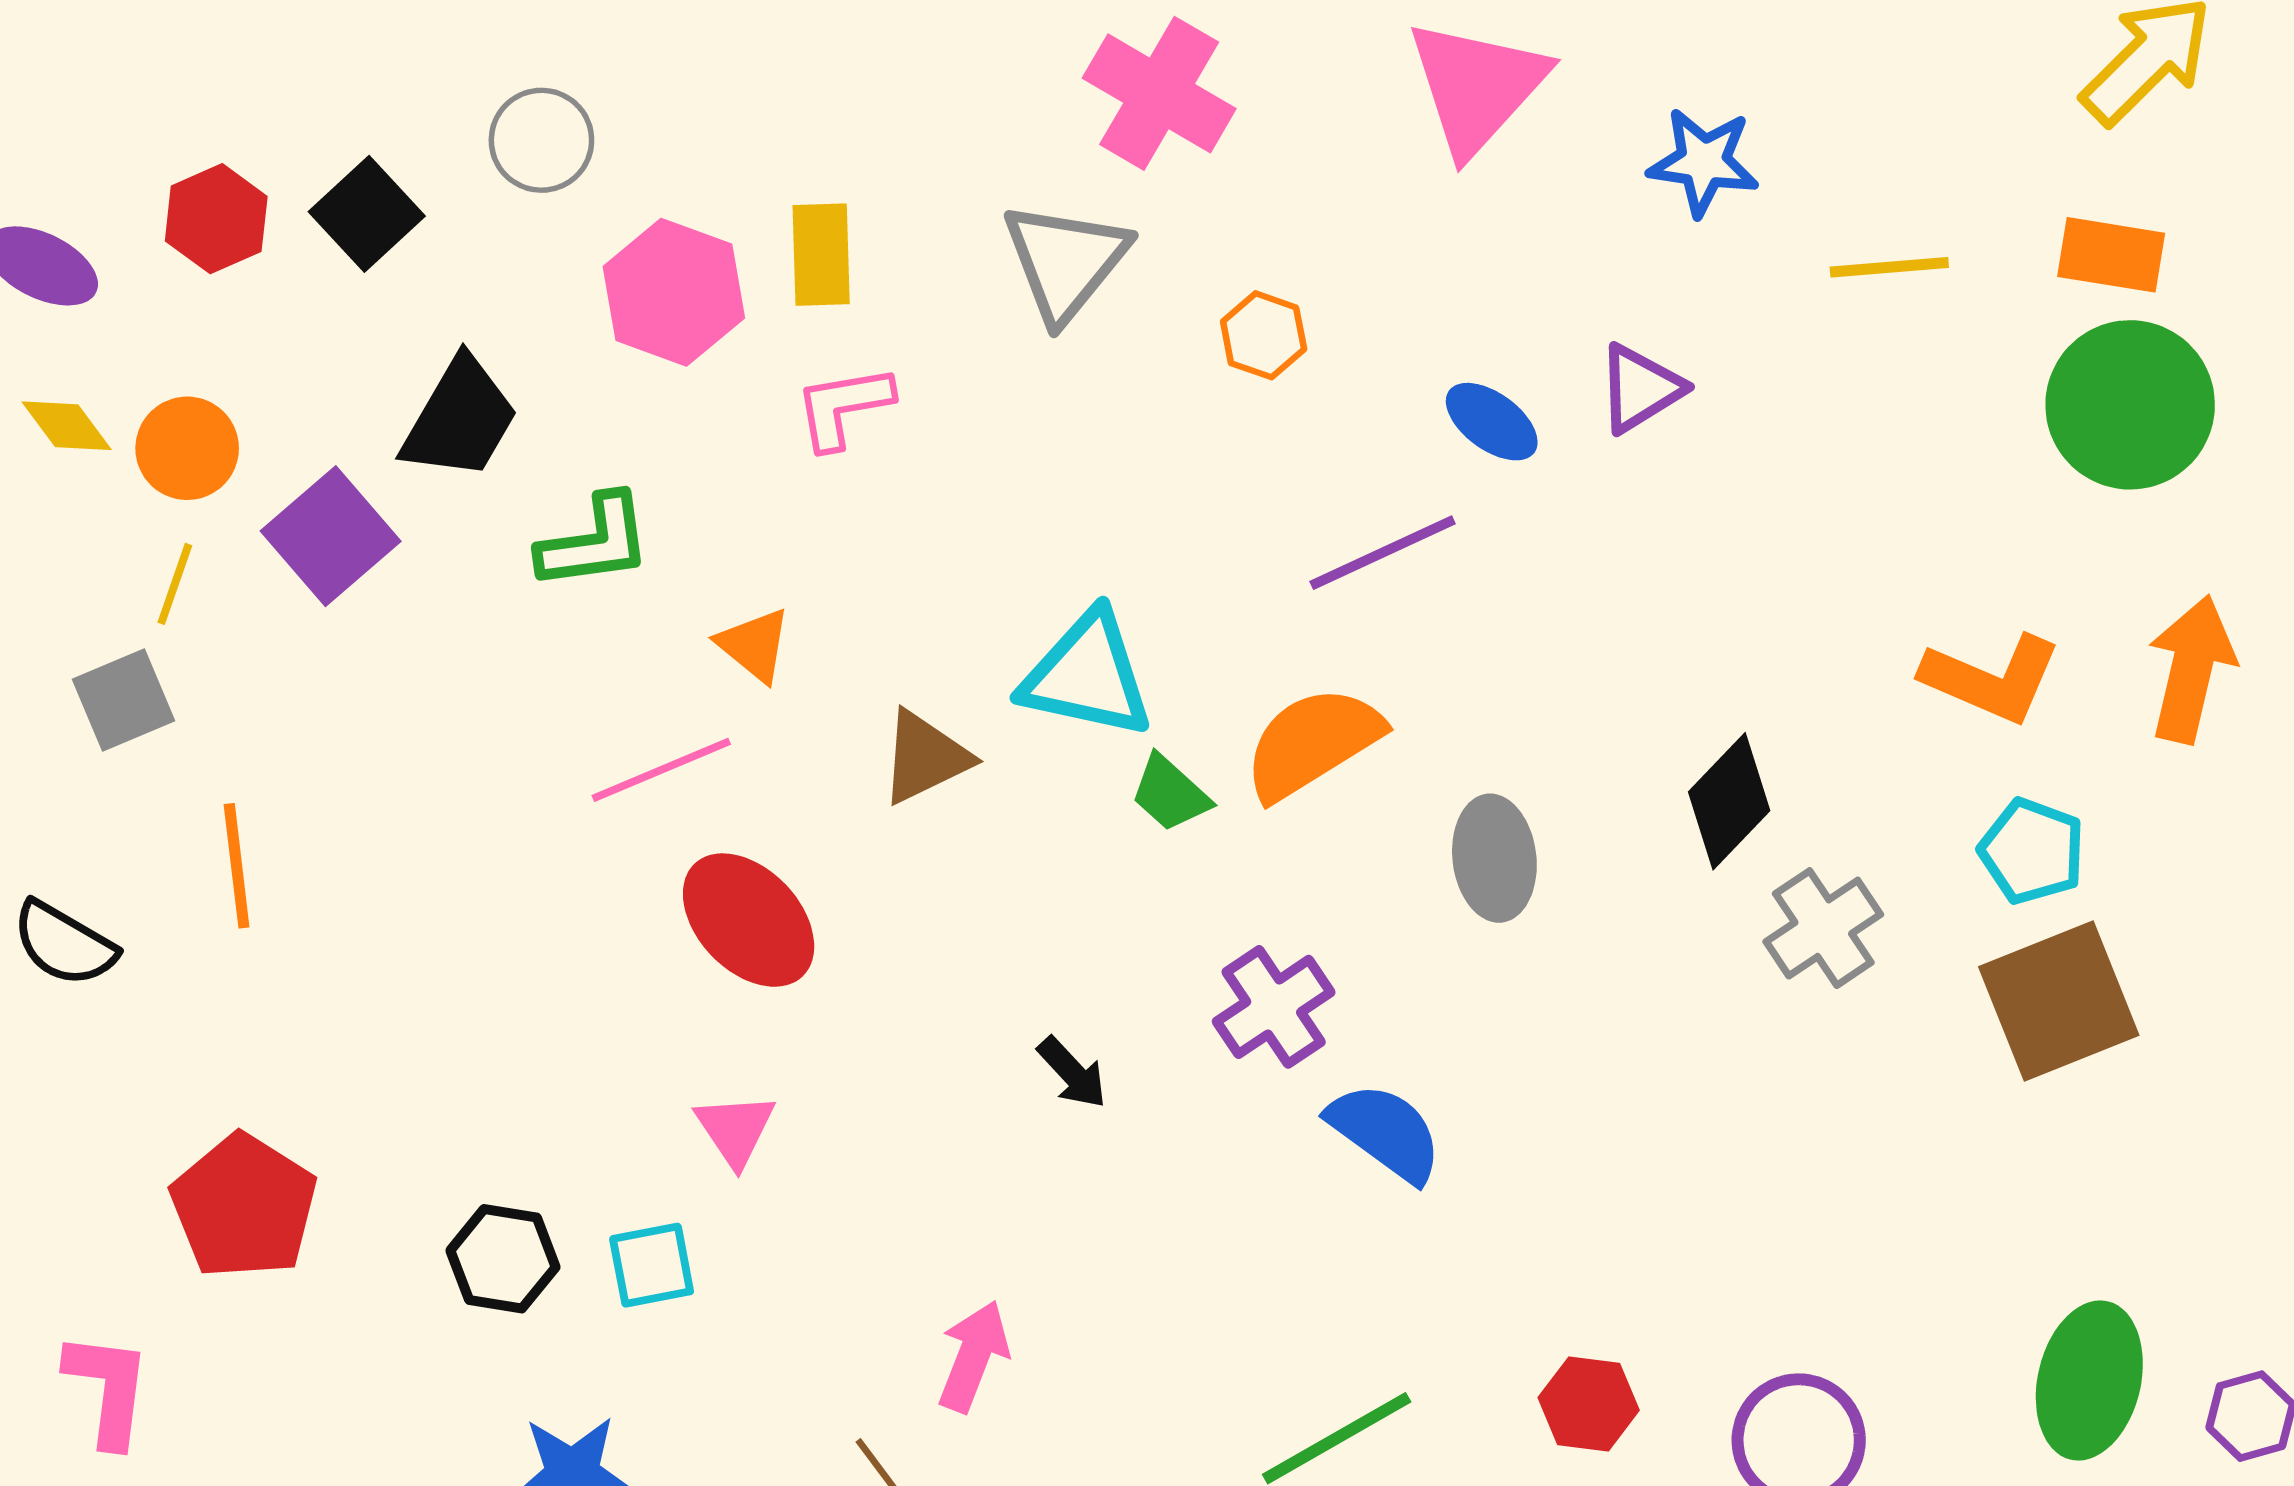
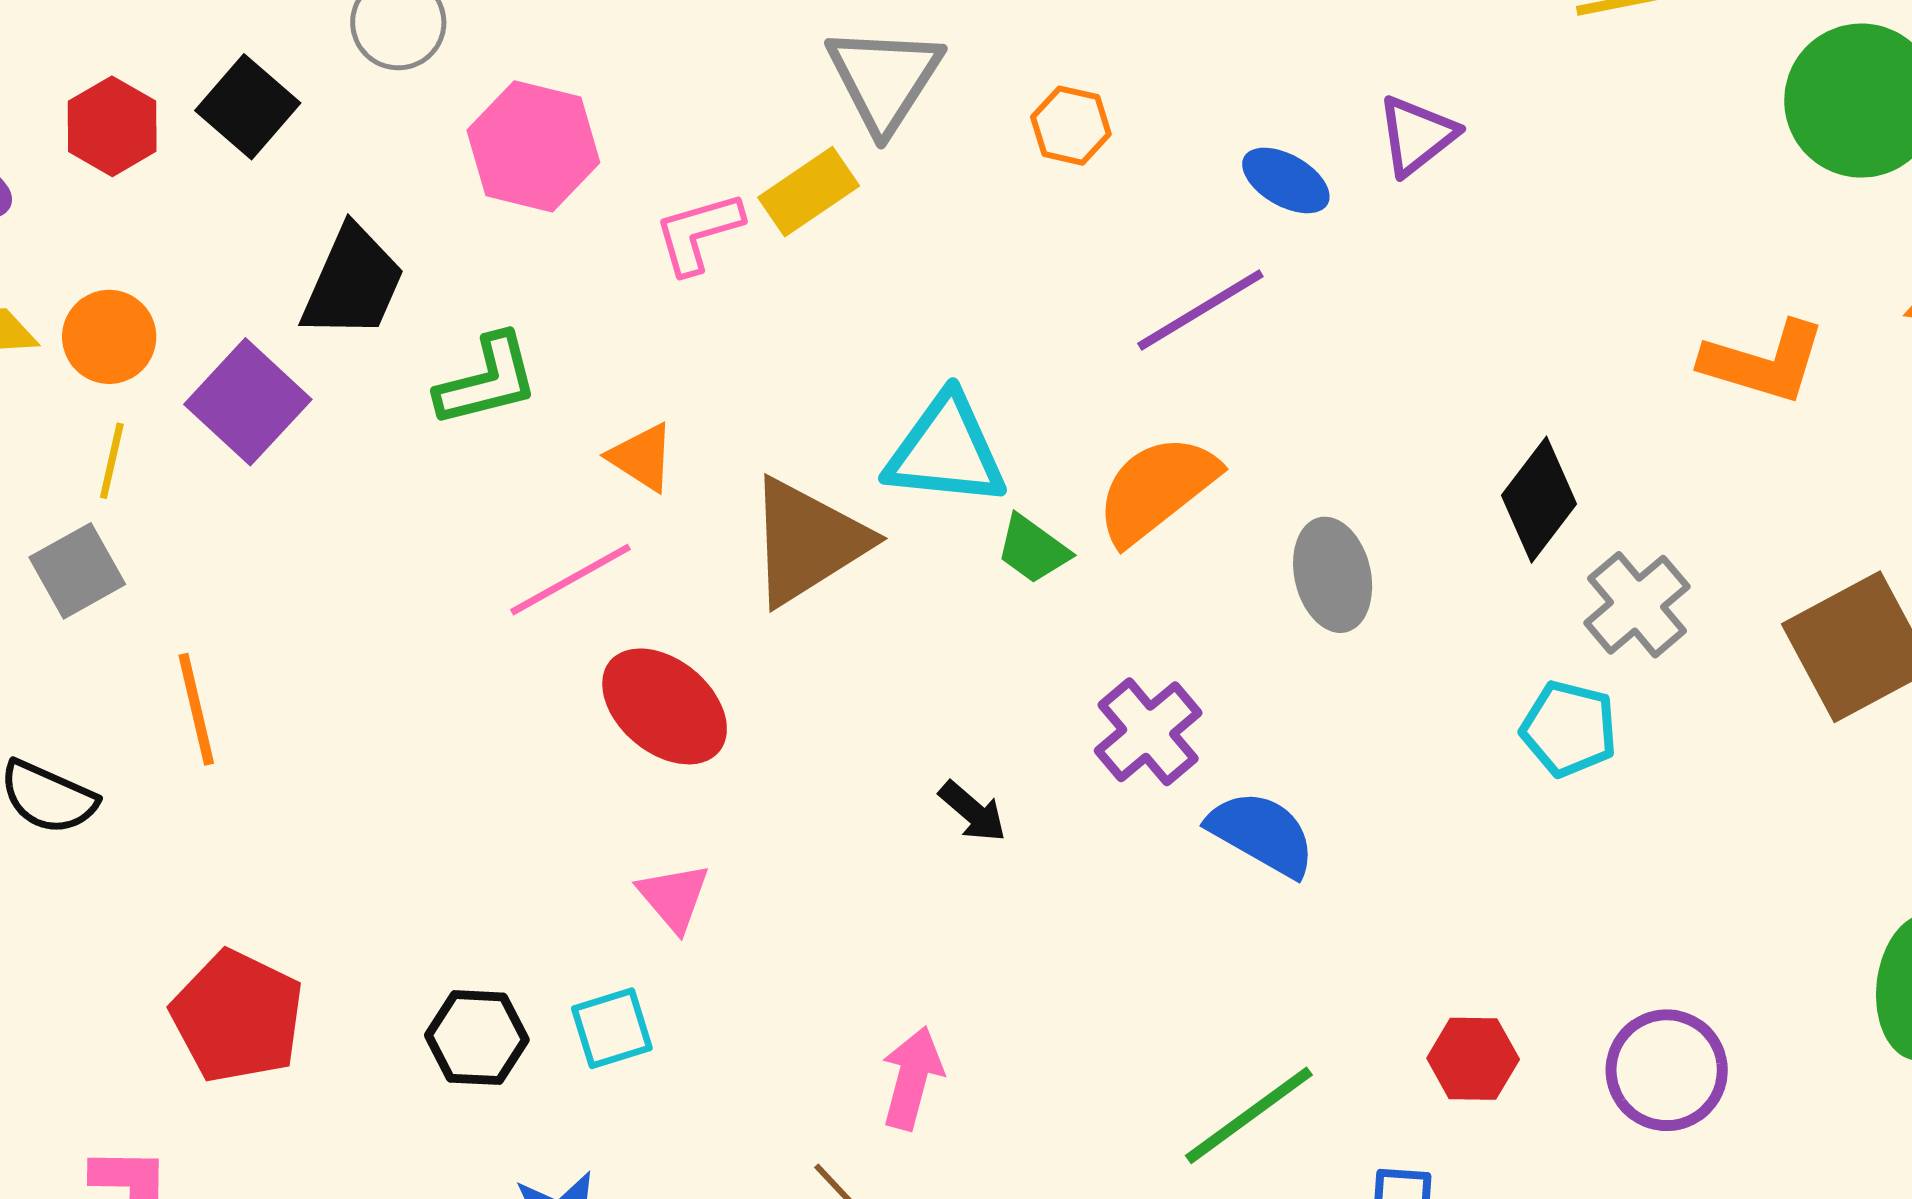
yellow rectangle: (821, 255) -> (809, 192), moved, turned 64
brown triangle: (925, 757) -> (807, 541), size x1.5
cyan pentagon: (2032, 851) -> (1569, 729), moved

